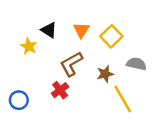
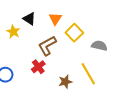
yellow square: (111, 36) -> (74, 33), moved
brown star: (105, 74) -> (65, 82), moved

